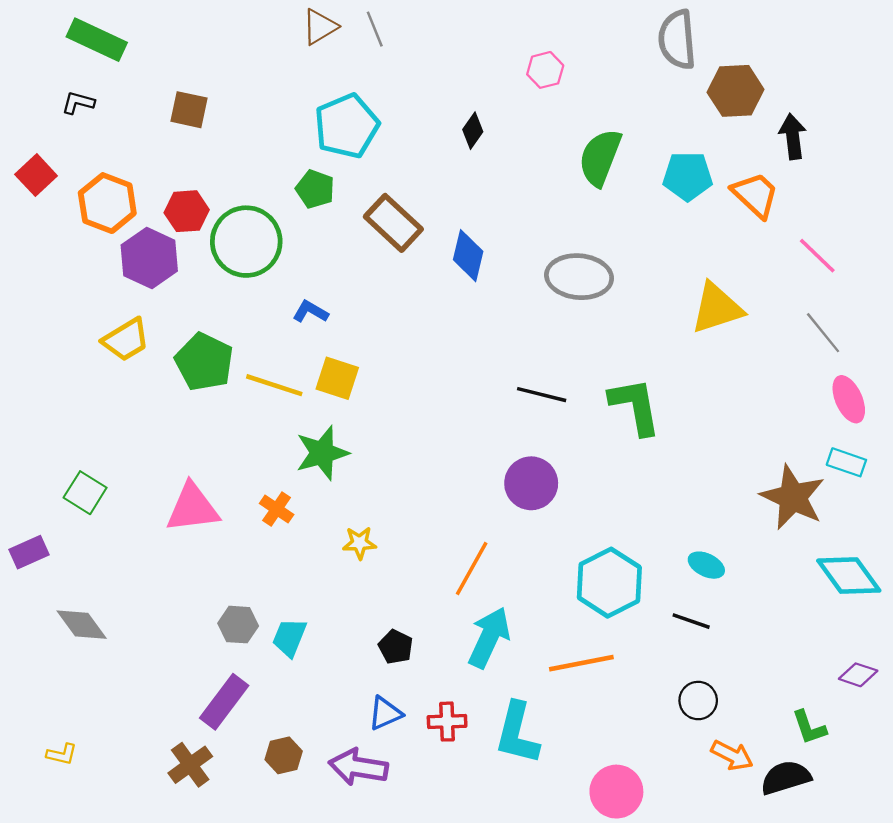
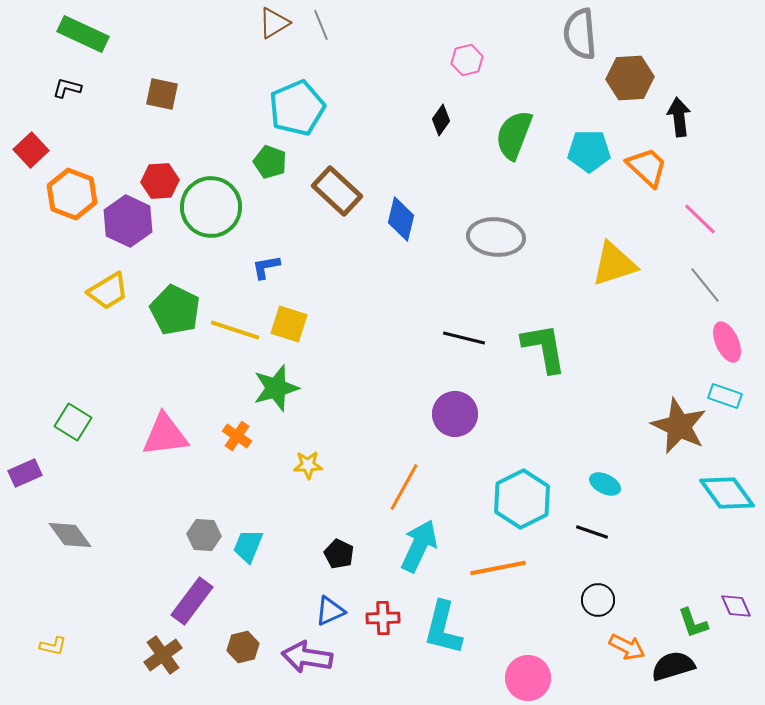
black diamond: (473, 131) -> (441, 120), moved
orange hexagon: (107, 203) -> (72, 194), moved
blue L-shape: (310, 312) -> (266, 267), turned -40
purple diamond: (858, 675) -> (736, 606), moved, turned 48

